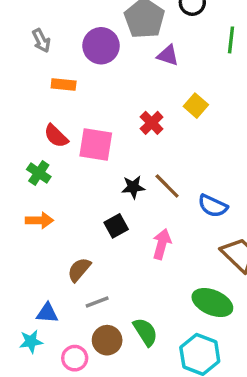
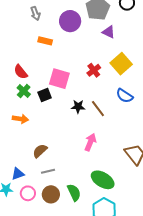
yellow square: (196, 106) -> (121, 64), size x1.5
red semicircle: (56, 136) -> (21, 72), moved
blue semicircle: (213, 206) -> (125, 96), moved
black square: (116, 226) -> (45, 95), moved
green ellipse: (212, 303) -> (103, 180), moved
blue triangle: (47, 313) -> (18, 174), turned -32
pink circle: (75, 358) -> (28, 193), moved

